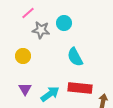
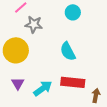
cyan circle: (64, 23) -> (73, 12), moved
yellow circle: (23, 56) -> (16, 50), size x1.6

